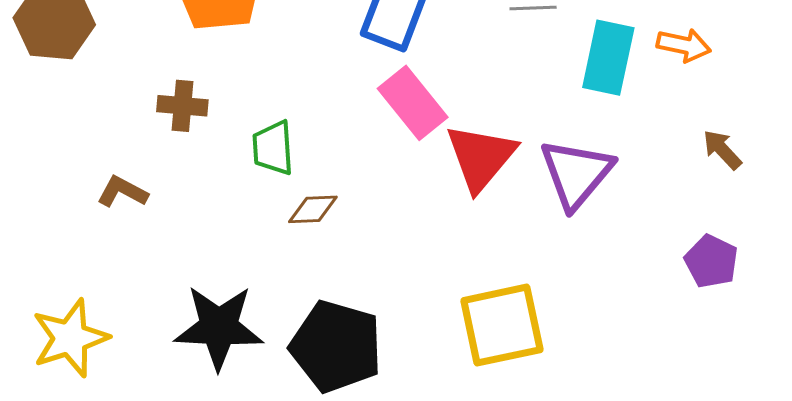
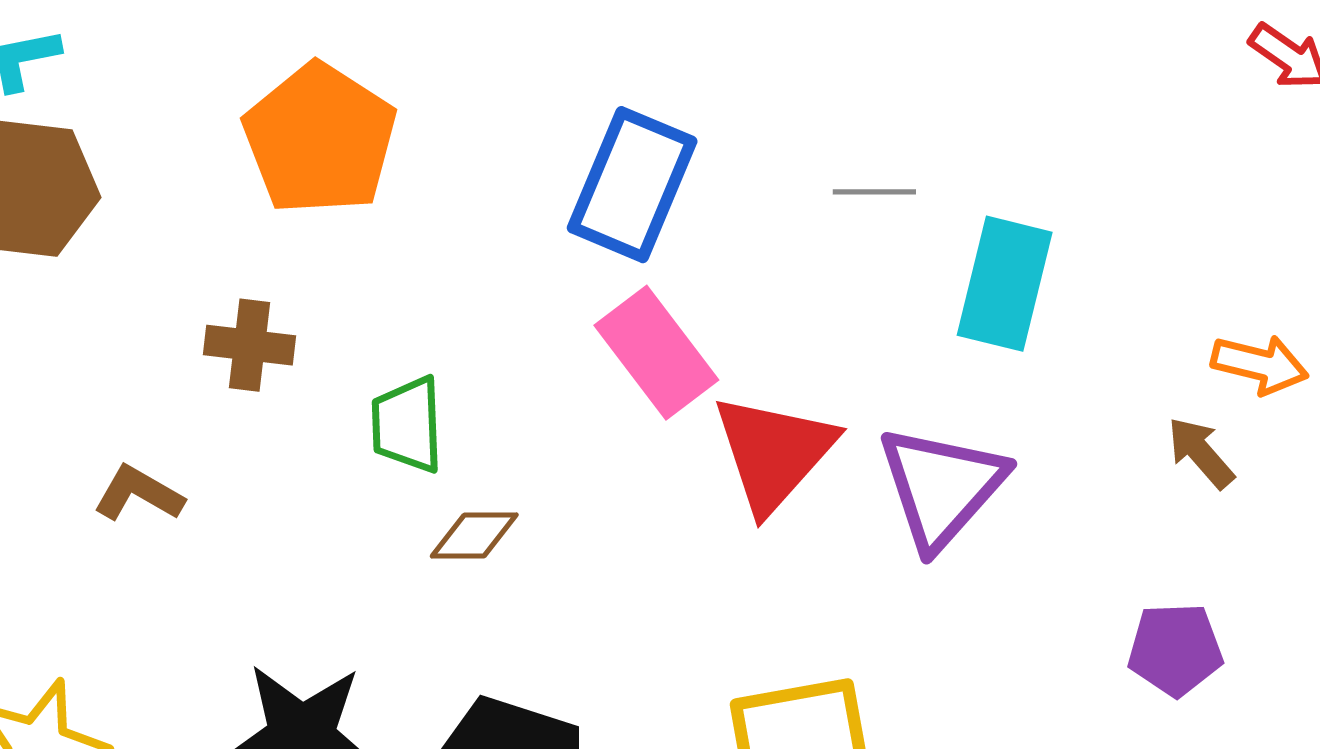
orange arrow: (684, 45) -> (1260, 364), moved
purple pentagon: (711, 261) -> (1175, 649), turned -30

